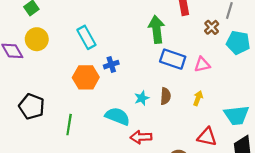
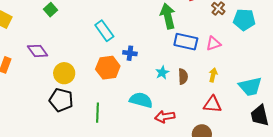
yellow circle: (37, 39) -> (64, 73), moved
blue cross: (111, 65) -> (130, 53), turned 32
cyan star: (142, 98) -> (162, 73), moved
red triangle: (207, 137) -> (213, 104), moved

